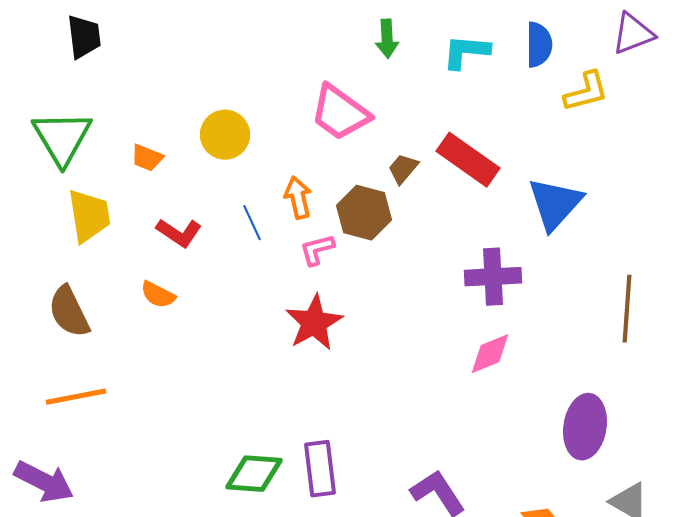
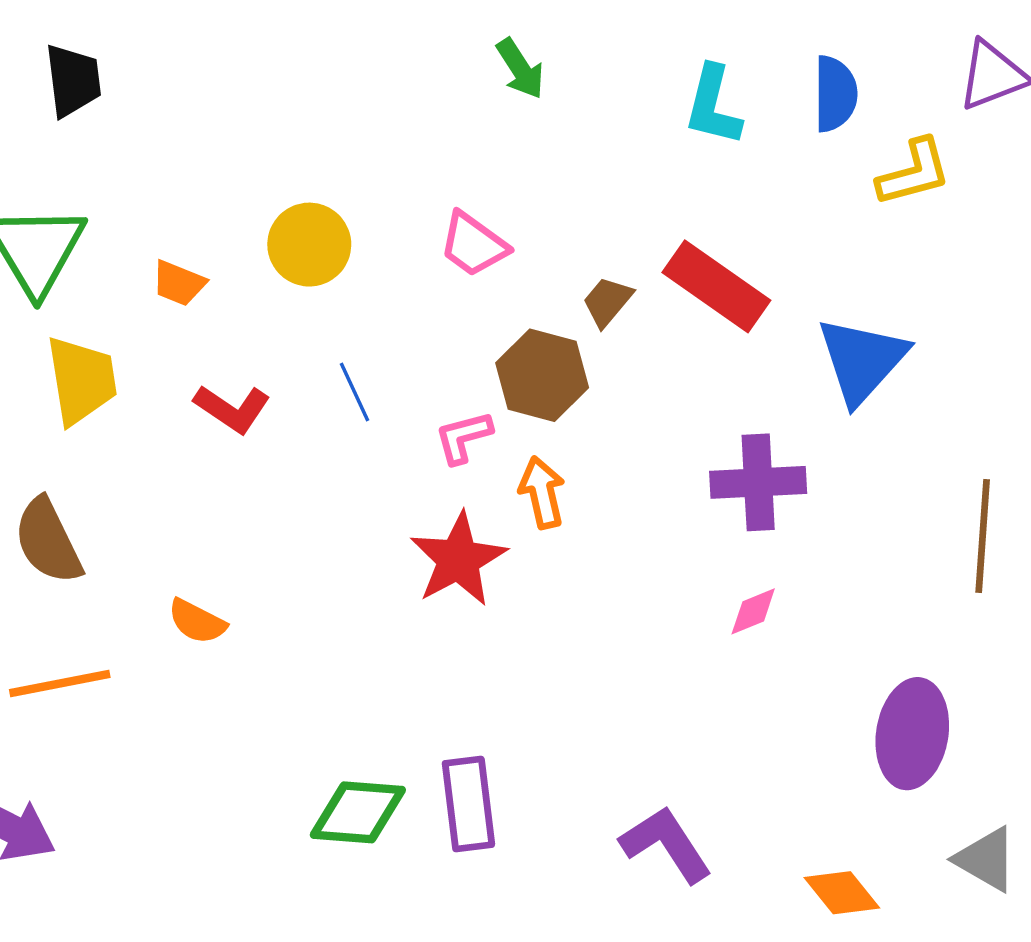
green arrow: (387, 39) -> (520, 69), moved, turned -30
cyan L-shape: (466, 52) -> (713, 106), turned -81
pink trapezoid: (340, 113) -> (473, 245), moved, size x0.7
orange arrow: (298, 198) -> (542, 492), moved
orange semicircle: (158, 295) -> (197, 621), moved
pink diamond: (490, 354) -> (753, 611), size x0.7

